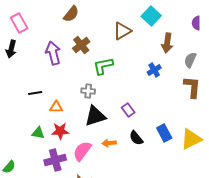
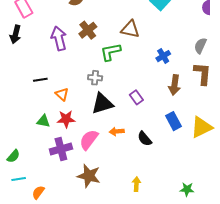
brown triangle: (122, 31) -> (130, 29), moved, turned 42
brown arrow: (167, 43) -> (175, 85), moved
orange triangle: (56, 107) -> (62, 94), turned 40
black semicircle: (136, 138) -> (145, 139), moved

